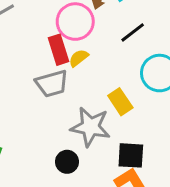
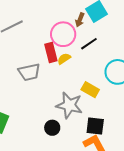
black line: (133, 32) -> (89, 44), moved
gray trapezoid: (52, 83) -> (29, 72), moved
yellow rectangle: (120, 102) -> (90, 90), turned -30

